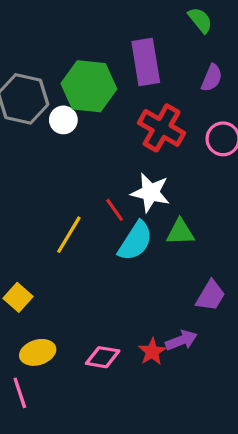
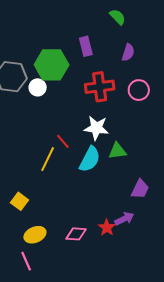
purple rectangle: (146, 62) -> (86, 46), size x0.7
red cross: (162, 128) -> (100, 87), turned -32
red line: (115, 210) -> (63, 141), moved

